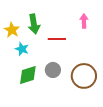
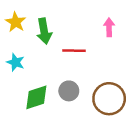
yellow star: (12, 30) -> (16, 22), moved
cyan star: (22, 49) -> (16, 62), moved

